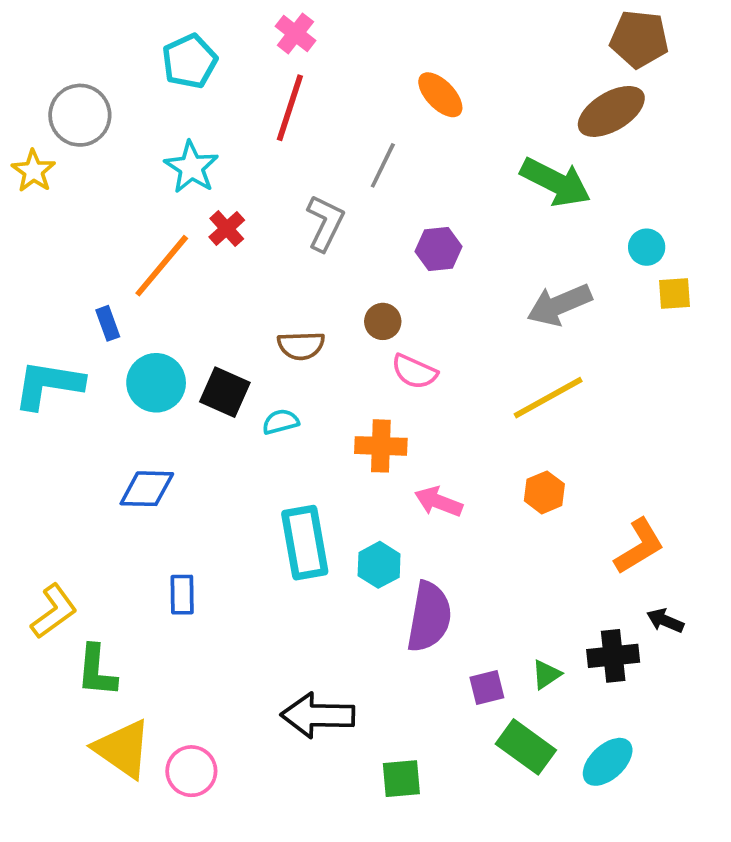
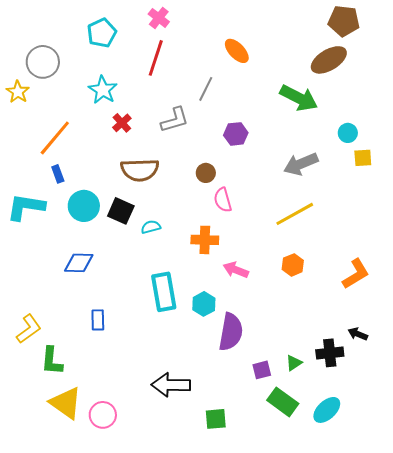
gray L-shape: (325, 223) -> (175, 120), turned 48
orange line: (162, 266) -> (55, 138), moved
brown semicircle: (301, 346) -> (140, 170), moved, size x1.5
pink semicircle: (414, 372) -> (223, 200), turned 50
orange L-shape: (639, 546) -> (356, 274), moved

